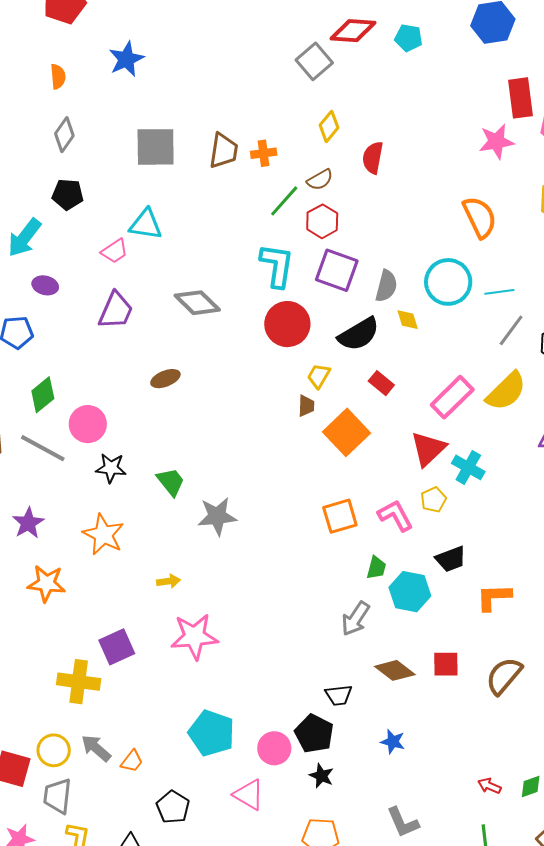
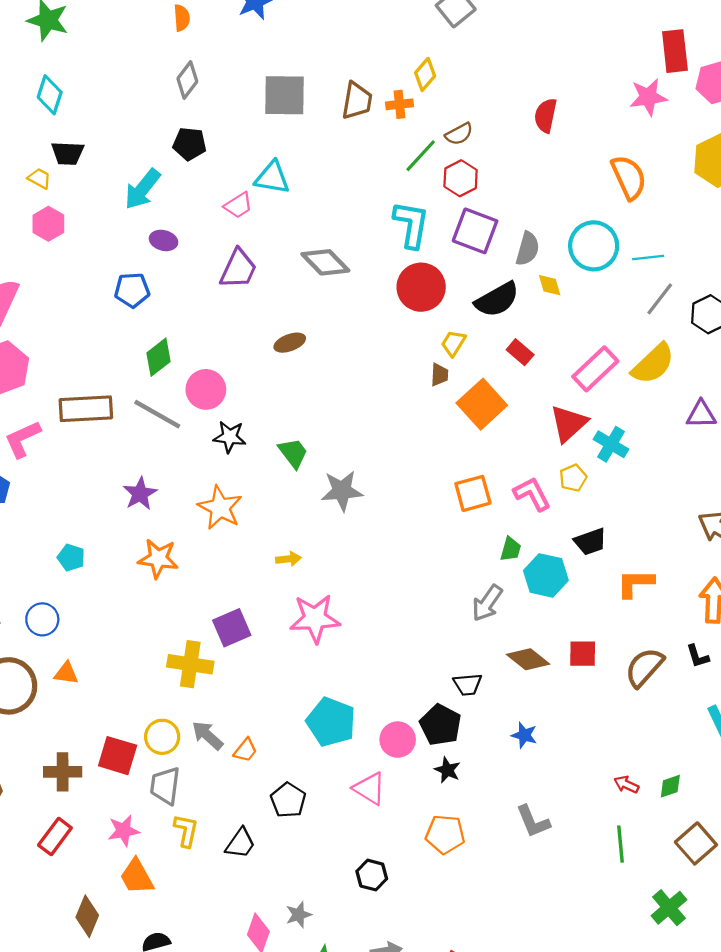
yellow diamond: (329, 126) -> (425, 74), moved
red semicircle: (373, 158) -> (546, 115), moved

